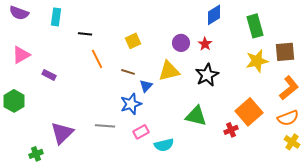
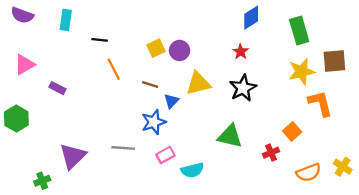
purple circle: (181, 43) -> (180, 50), moved
orange L-shape: (289, 88) -> (320, 103), moved, turned -65
orange square: (249, 112) -> (292, 131), size x0.6
orange semicircle: (288, 118) -> (309, 173), moved

